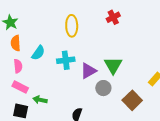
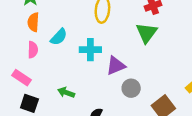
green triangle: (113, 65) -> (147, 33), moved
pink rectangle: (20, 87) -> (21, 78), moved
green arrow: (40, 100) -> (66, 92), moved

